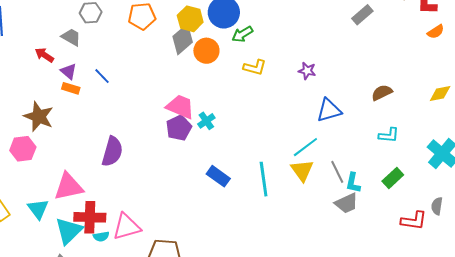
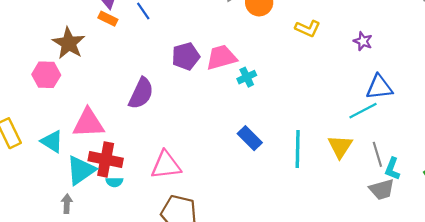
pink trapezoid: (180, 107) -> (221, 57), turned -48
purple pentagon: (179, 128) -> (186, 56), moved
cyan line: (305, 147) -> (363, 111), moved
cyan triangle: (38, 209) -> (52, 141), turned -30
pink triangle: (127, 227) -> (166, 165), moved

